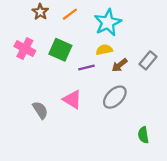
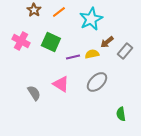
yellow semicircle: (104, 50) -> (92, 54), moved
brown arrow: (120, 65) -> (107, 42), moved

